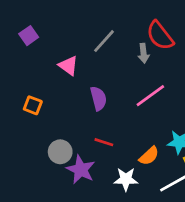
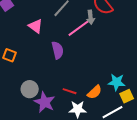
pink line: (150, 96) -> (79, 28), moved
red line: (104, 142) -> (70, 91), moved

